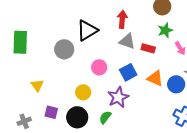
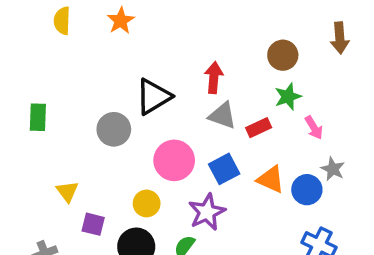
green rectangle: (20, 42) -> (38, 117), size x0.7
red rectangle: (148, 48) -> (259, 128), turned -40
pink circle: (99, 67) -> (174, 160), size x1.5
purple square: (51, 112) -> (93, 224), moved

